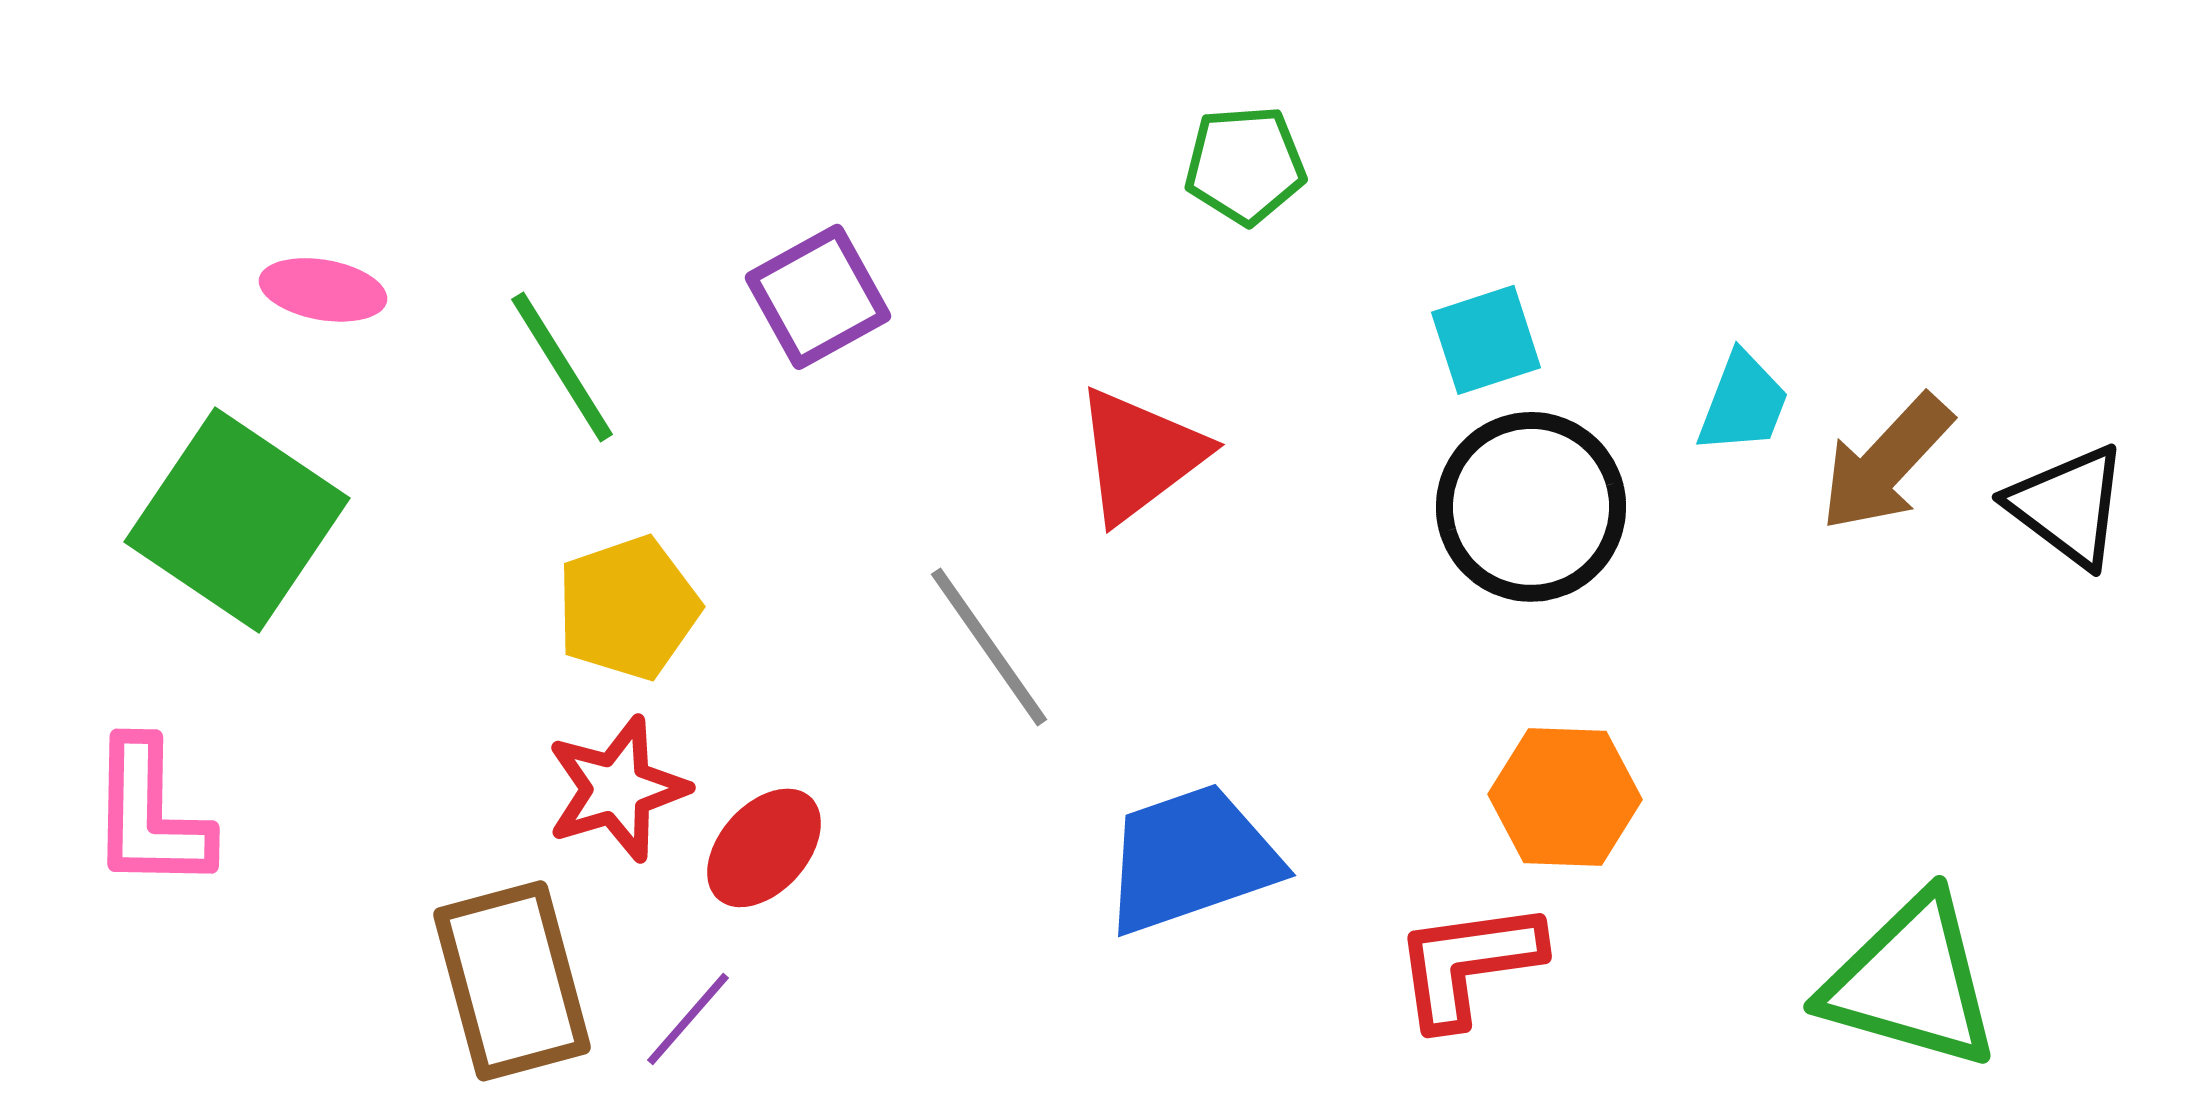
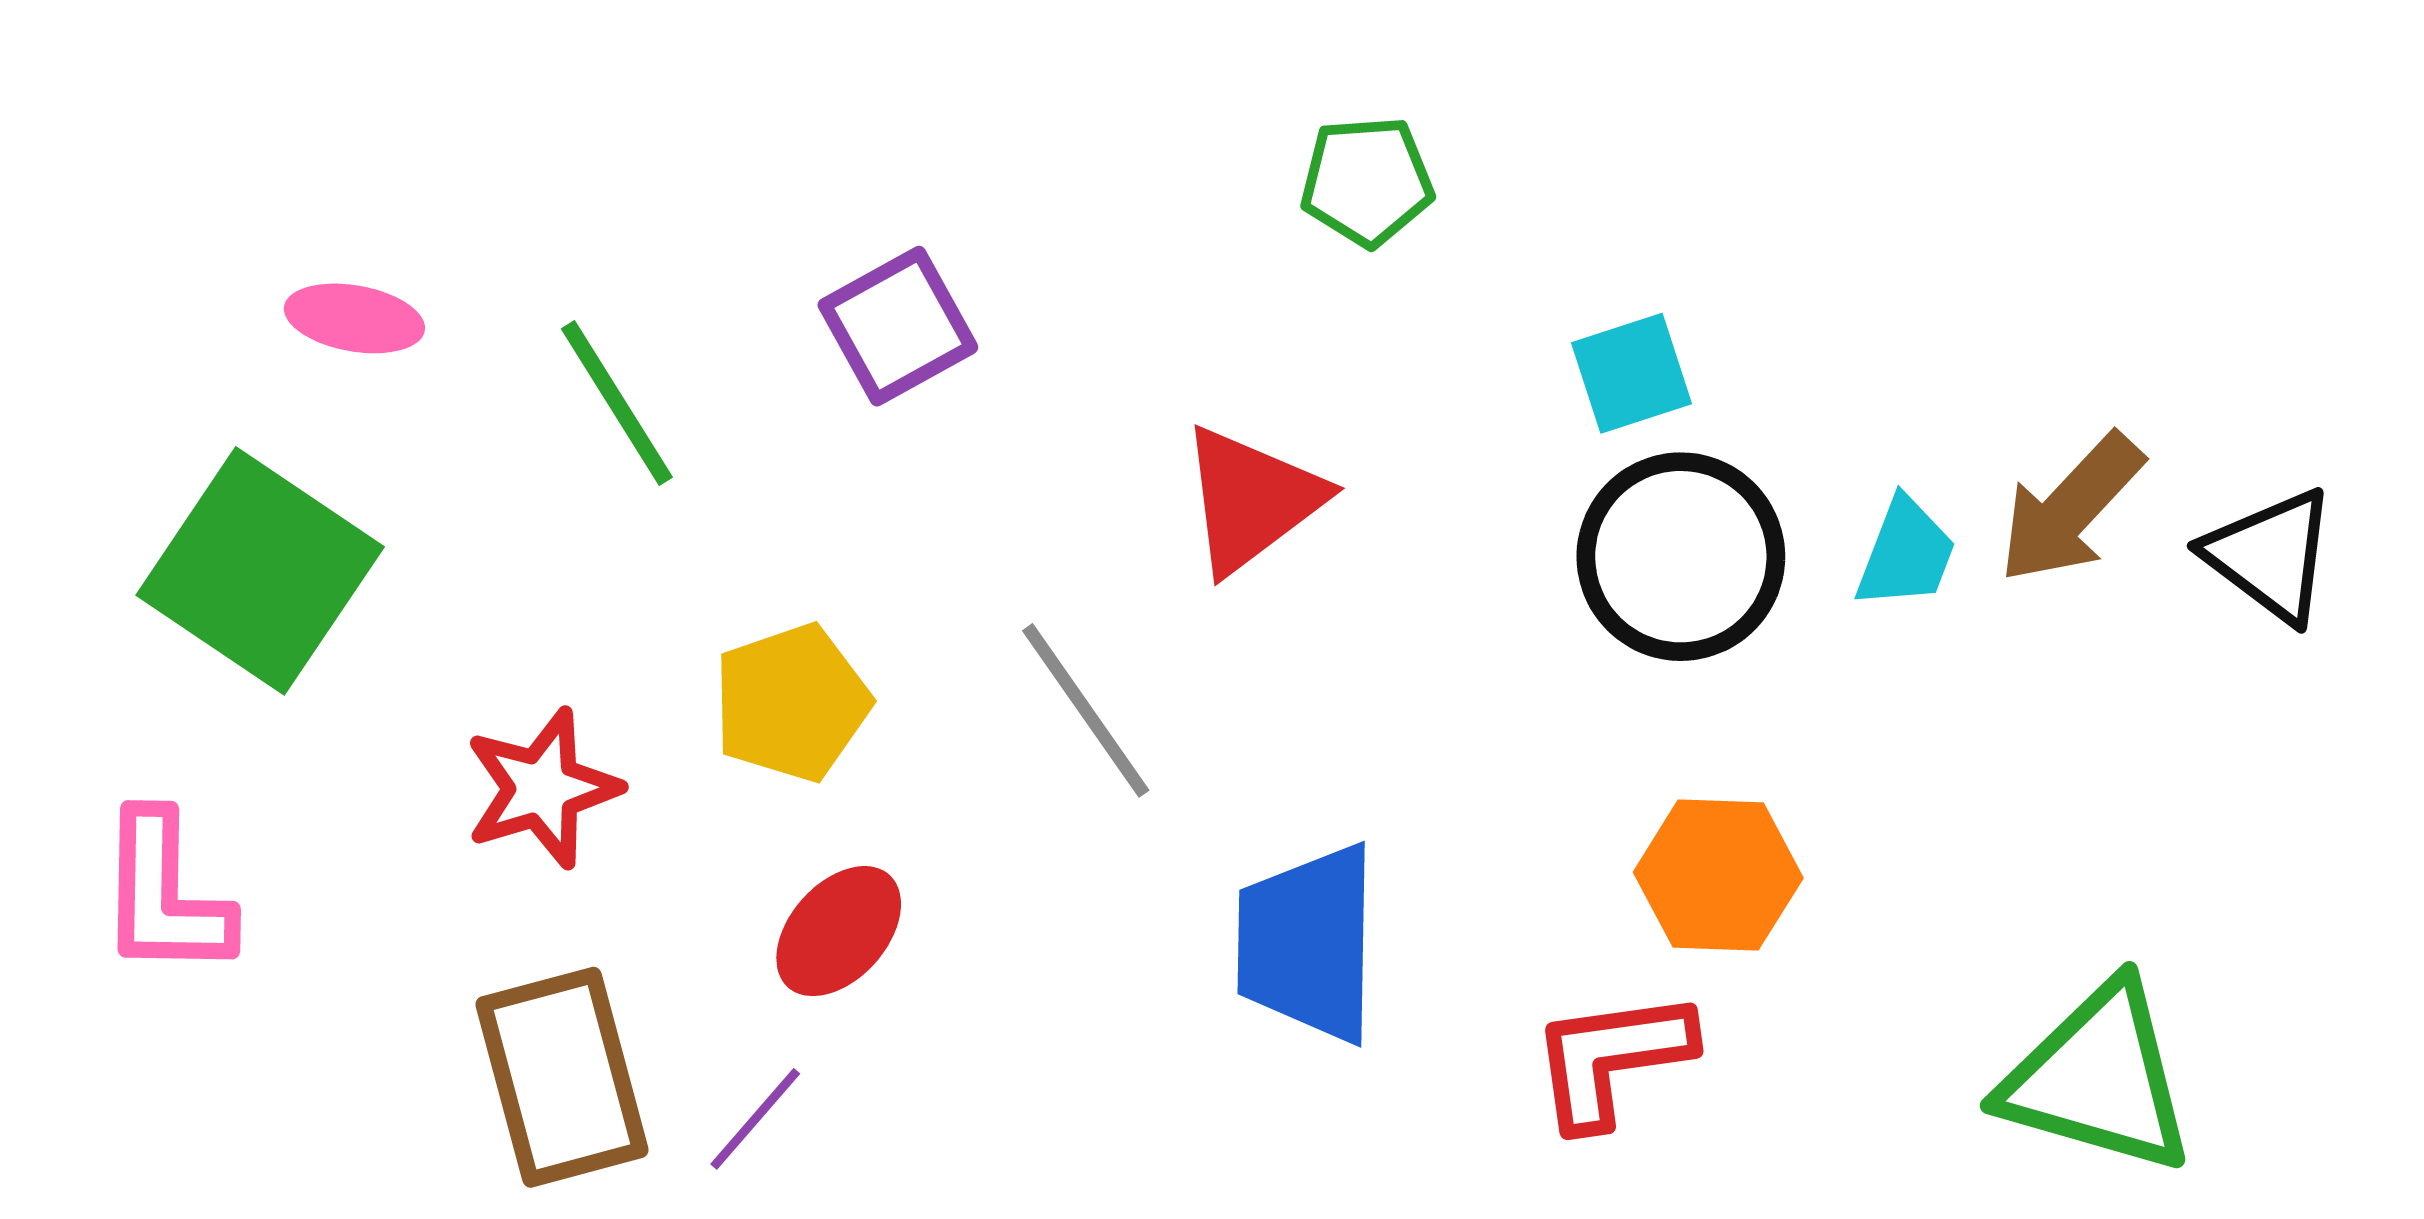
cyan trapezoid: (1743, 403) -> (1906, 553), moved
yellow pentagon: (628, 608) -> (791, 703), moved
red star: (617, 789) -> (542, 788), moved
blue trapezoid: (1191, 859) -> (1308, 943), turned -70

